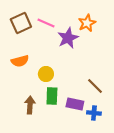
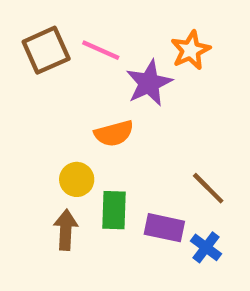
orange semicircle: (20, 61) -> (114, 133), moved
yellow circle: (46, 74) -> (77, 179), moved
blue cross: (94, 113) -> (206, 247), turned 32

